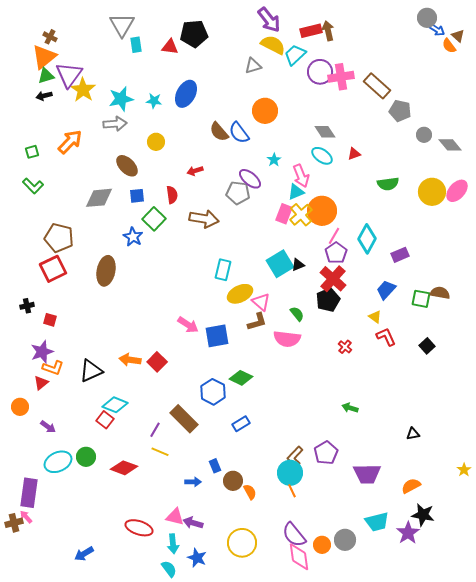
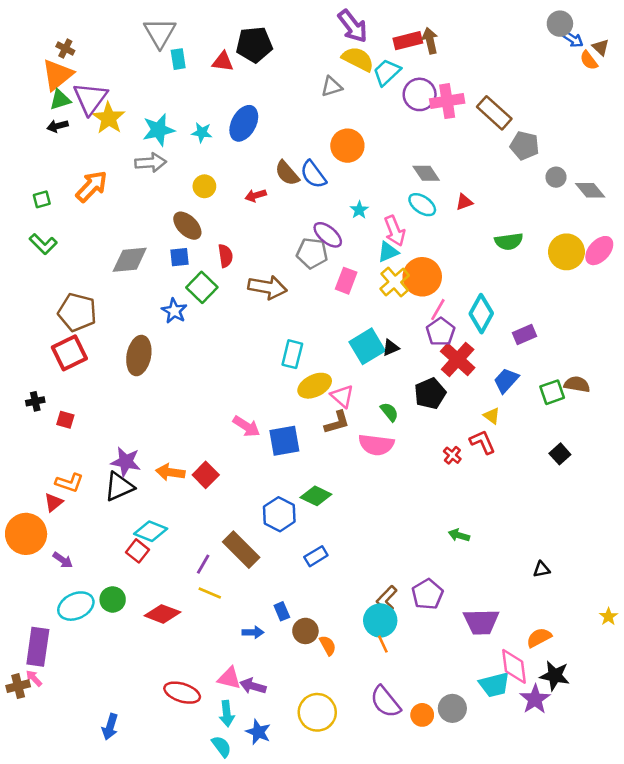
brown ellipse: (127, 166) -> (187, 226), moved
red arrow: (195, 171) -> (256, 195), moved
pink rectangle: (284, 214) -> (346, 281), moved
red cross: (333, 279) -> (458, 359), moved
green square: (421, 299) -> (552, 392), turned -30
red L-shape: (386, 337) -> (483, 442), moved
purple star: (42, 352) -> (126, 462), moved, turned 30
orange circle: (20, 407) -> (26, 534), size x1.8
blue arrow: (84, 554) -> (110, 727), turned -42
pink diamond: (299, 557) -> (514, 666), moved

